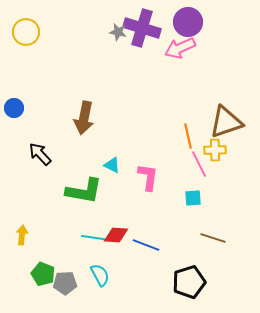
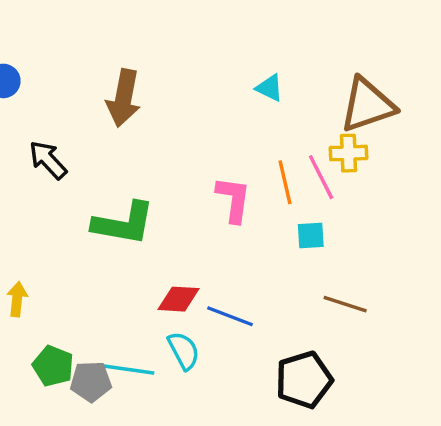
orange line: (188, 136) -> (285, 182), moved
cyan triangle: (112, 165) -> (270, 88), moved
cyan line: (96, 238) -> (129, 369), moved
cyan semicircle: (100, 275) -> (184, 351), moved

